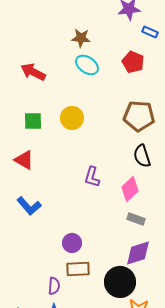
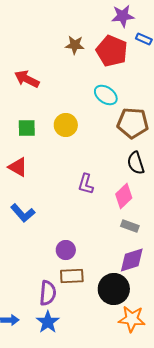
red pentagon: (133, 62) -> (112, 51), moved, size x1.4
cyan ellipse: (87, 65) -> (106, 95), moved
purple semicircle: (54, 286) -> (48, 293), size x1.4

